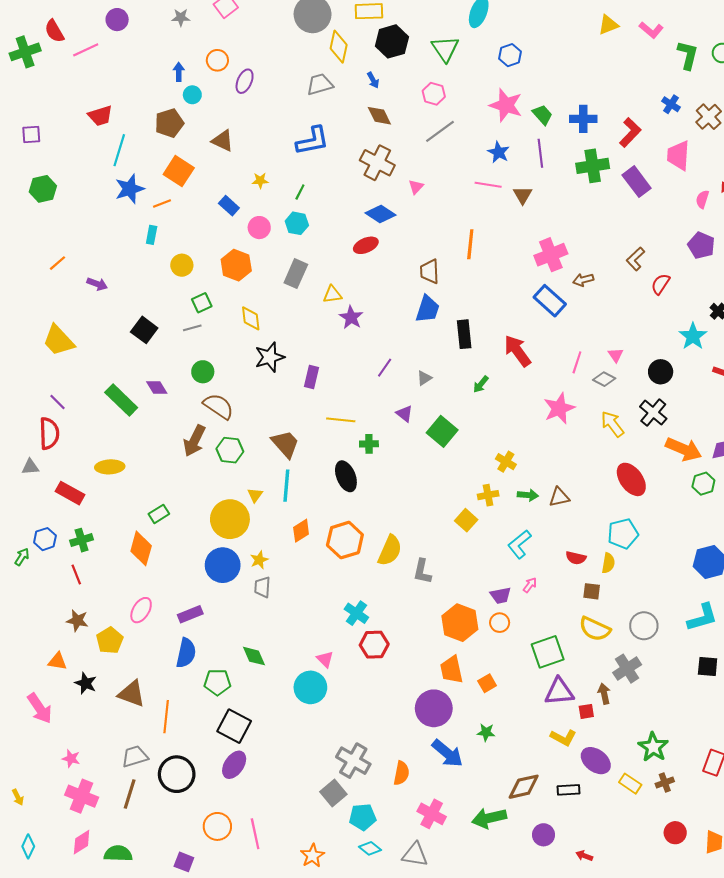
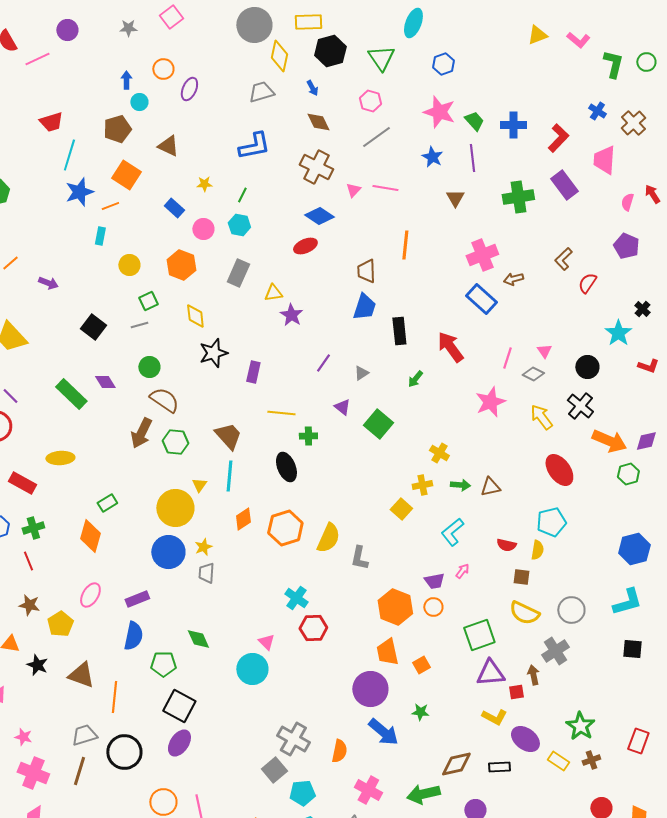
green cross: (593, 166) -> (518, 197), moved
pink line: (488, 185) -> (385, 188), moved

